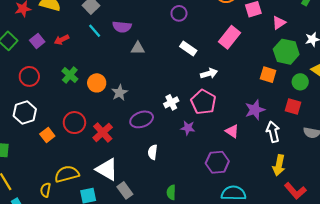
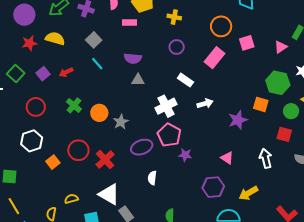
pink triangle: (279, 23) -> (281, 47), moved
purple semicircle: (122, 27) -> (133, 58), moved
pink rectangle: (230, 37) -> (215, 58), moved
white cross: (171, 102) -> (166, 106), moved, size x1.5
pink pentagon: (203, 102) -> (169, 135), moved
purple star: (255, 110) -> (238, 120), moved
yellow arrow: (279, 165) -> (248, 193), moved, turned 48
yellow semicircle: (67, 174) -> (71, 199), size x0.6

